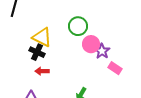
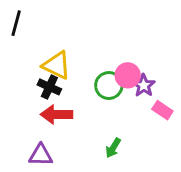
green circle: (78, 26) -> (109, 86), moved
red arrow: (42, 71) -> (57, 114), size x1.5

